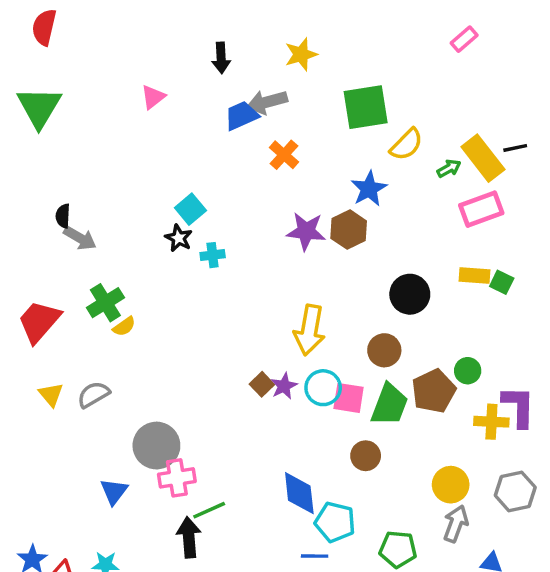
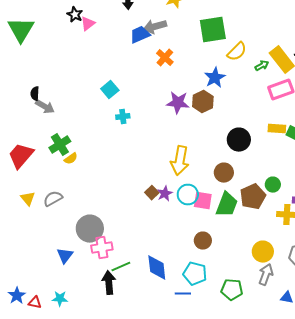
black star: (179, 238) -> (75, 15), moved
brown circle: (366, 456) -> (203, 241), moved
blue diamond: (299, 493) -> (157, 268), moved

